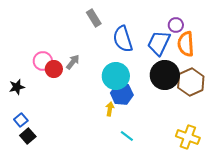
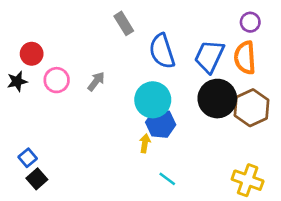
purple circle: (176, 25) -> (250, 22), moved
red circle: (54, 69) -> (32, 54), moved
black star: (17, 87) -> (17, 81), moved

